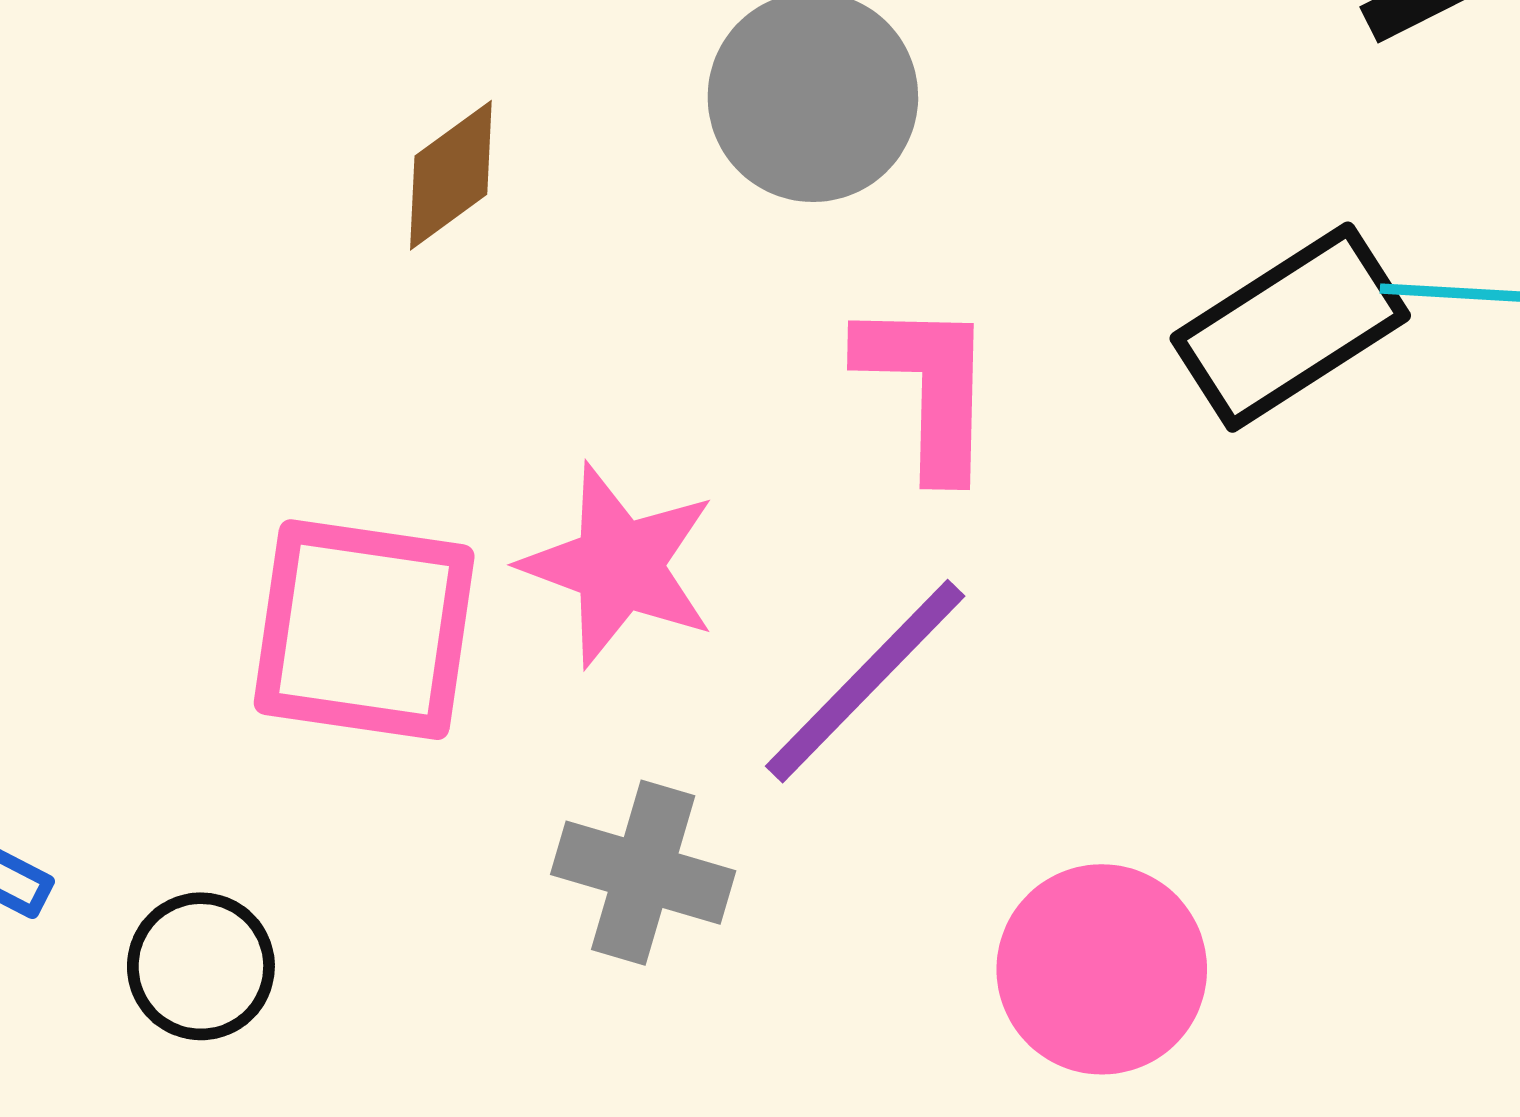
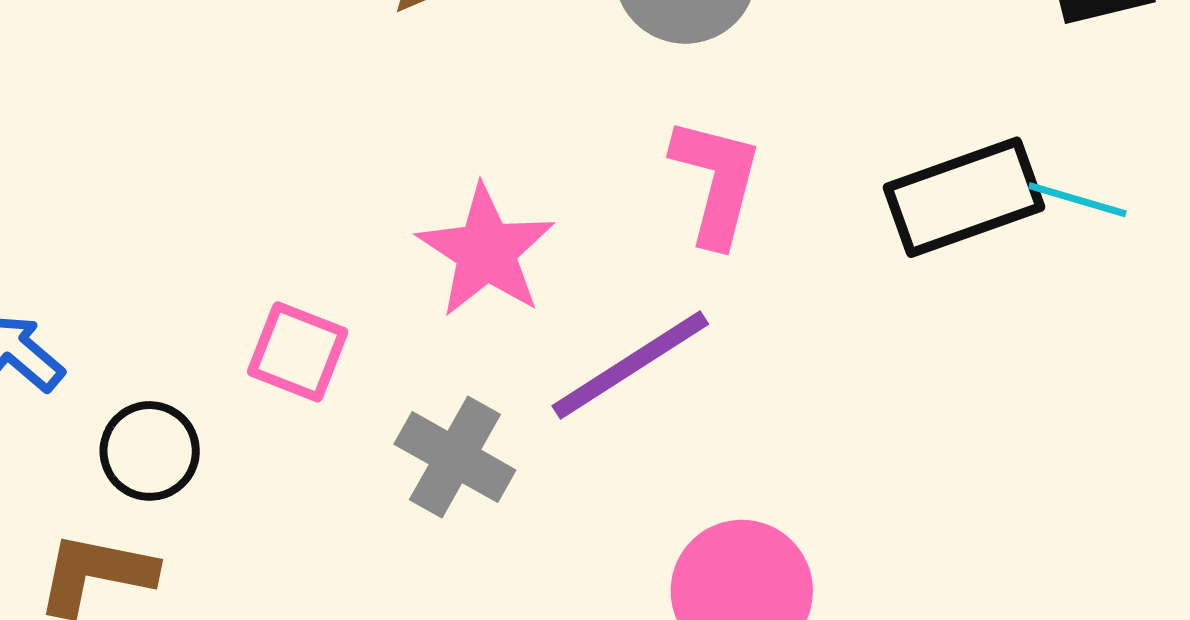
pink square: (364, 630) -> (298, 352), moved, size x0.6

